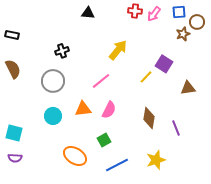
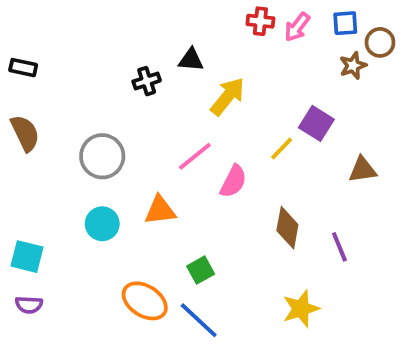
black triangle: (88, 13) -> (191, 60), moved
black cross: (62, 51) -> (147, 81), moved
pink semicircle: (109, 110) -> (233, 181), moved
blue line: (117, 165) -> (199, 320), moved, turned 70

